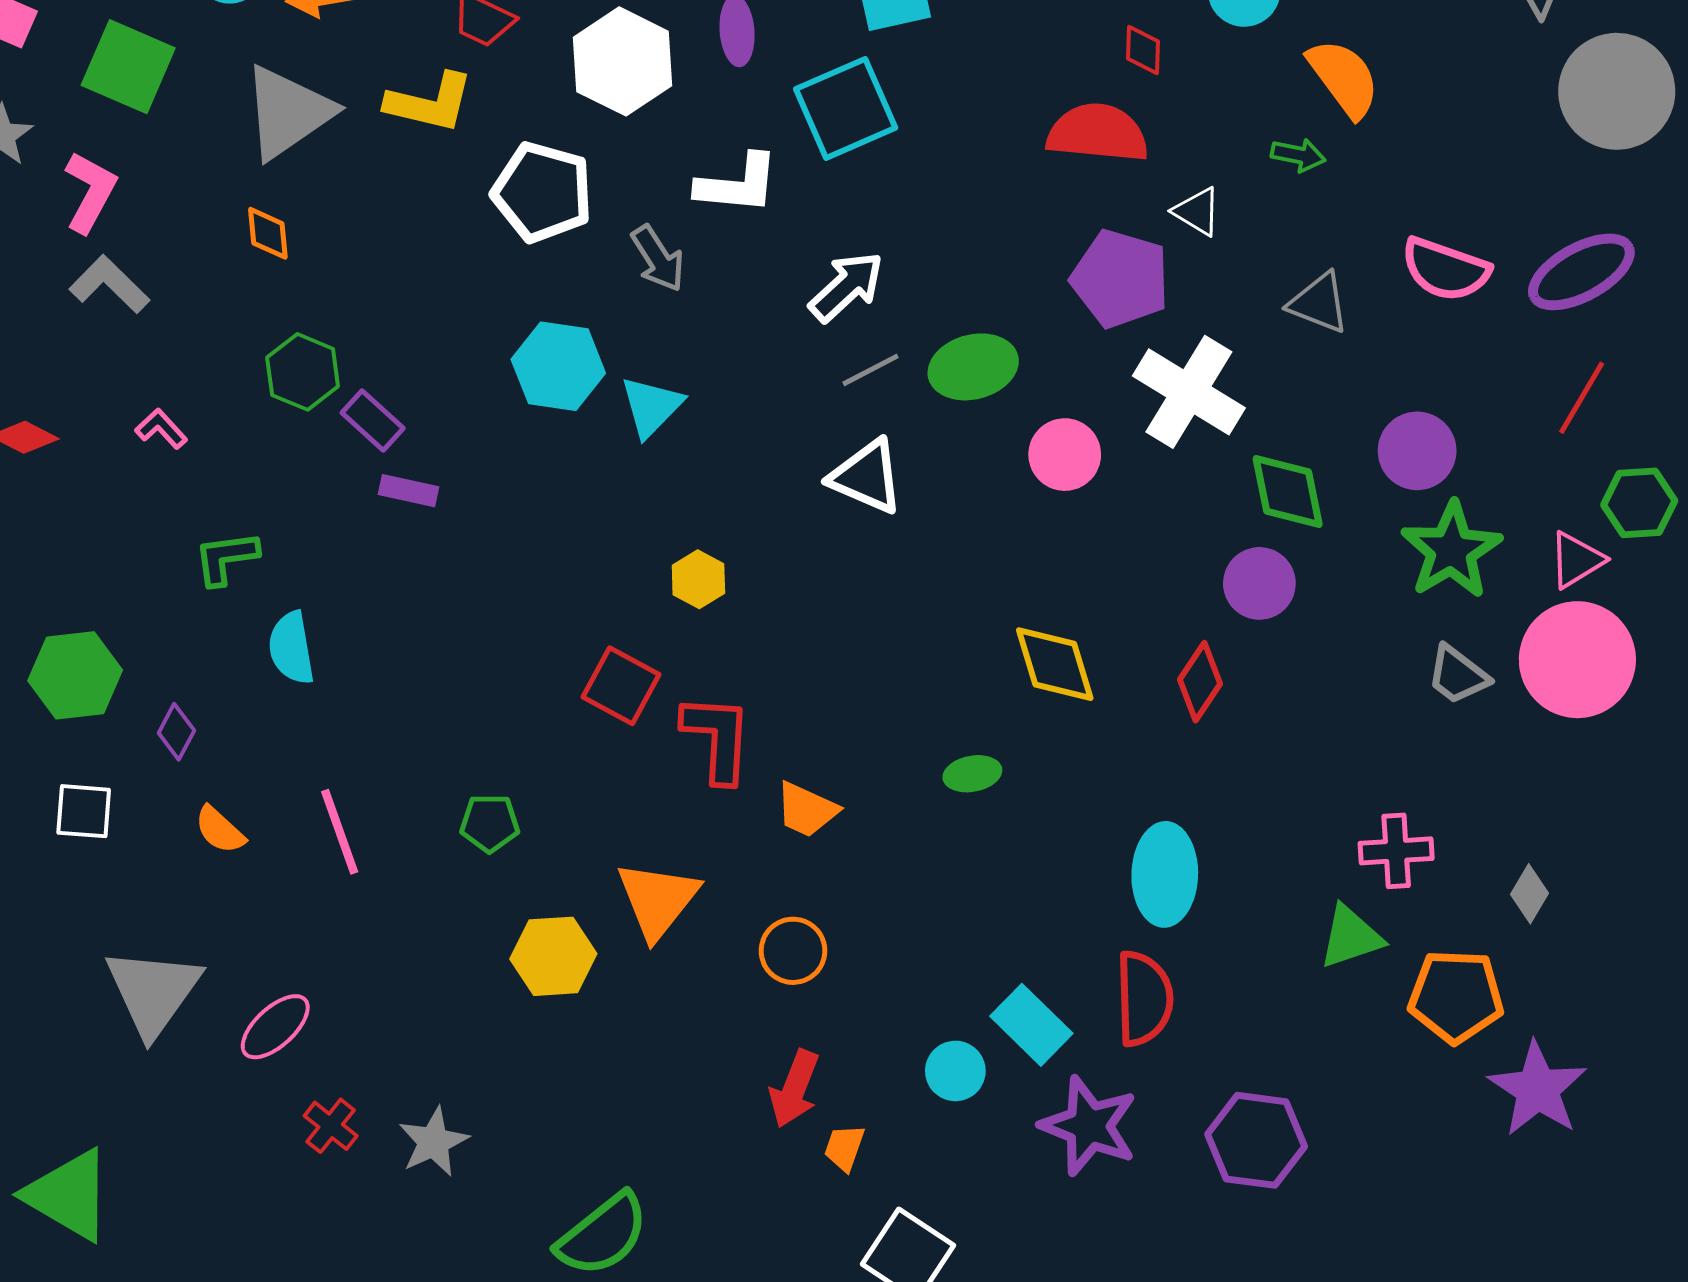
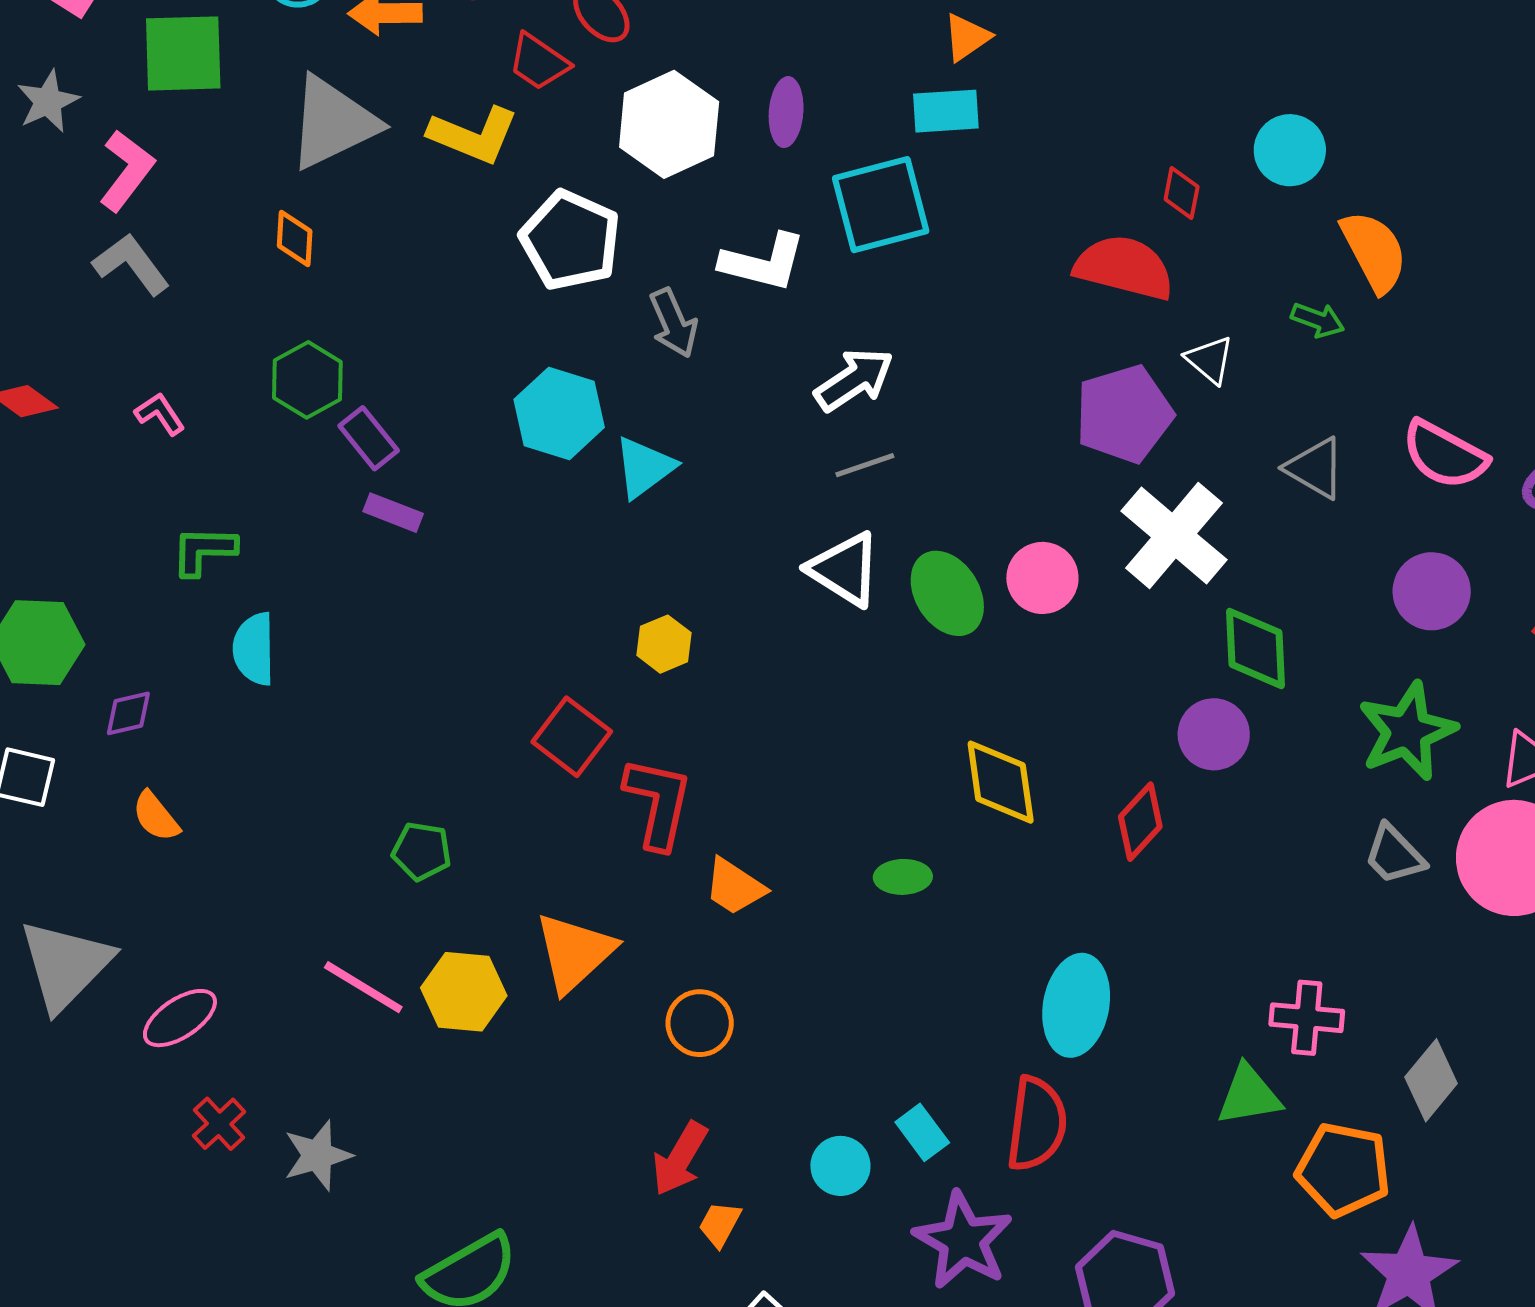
green square: (128, 67) -> (183, 53), turned -34
purple pentagon: (1120, 279) -> (1124, 414), turned 30
green ellipse: (973, 367) -> (947, 593), moved, turned 64
purple circle: (1417, 451) -> (1432, 591), moved
purple diamond: (176, 732) -> (128, 713), turned 40
pink line: (340, 832) -> (363, 987), moved, turned -48
gray diamond: (1529, 894) -> (1431, 1080), size x1.4
cyan rectangle: (1031, 1025) -> (922, 1132), size x0.7

